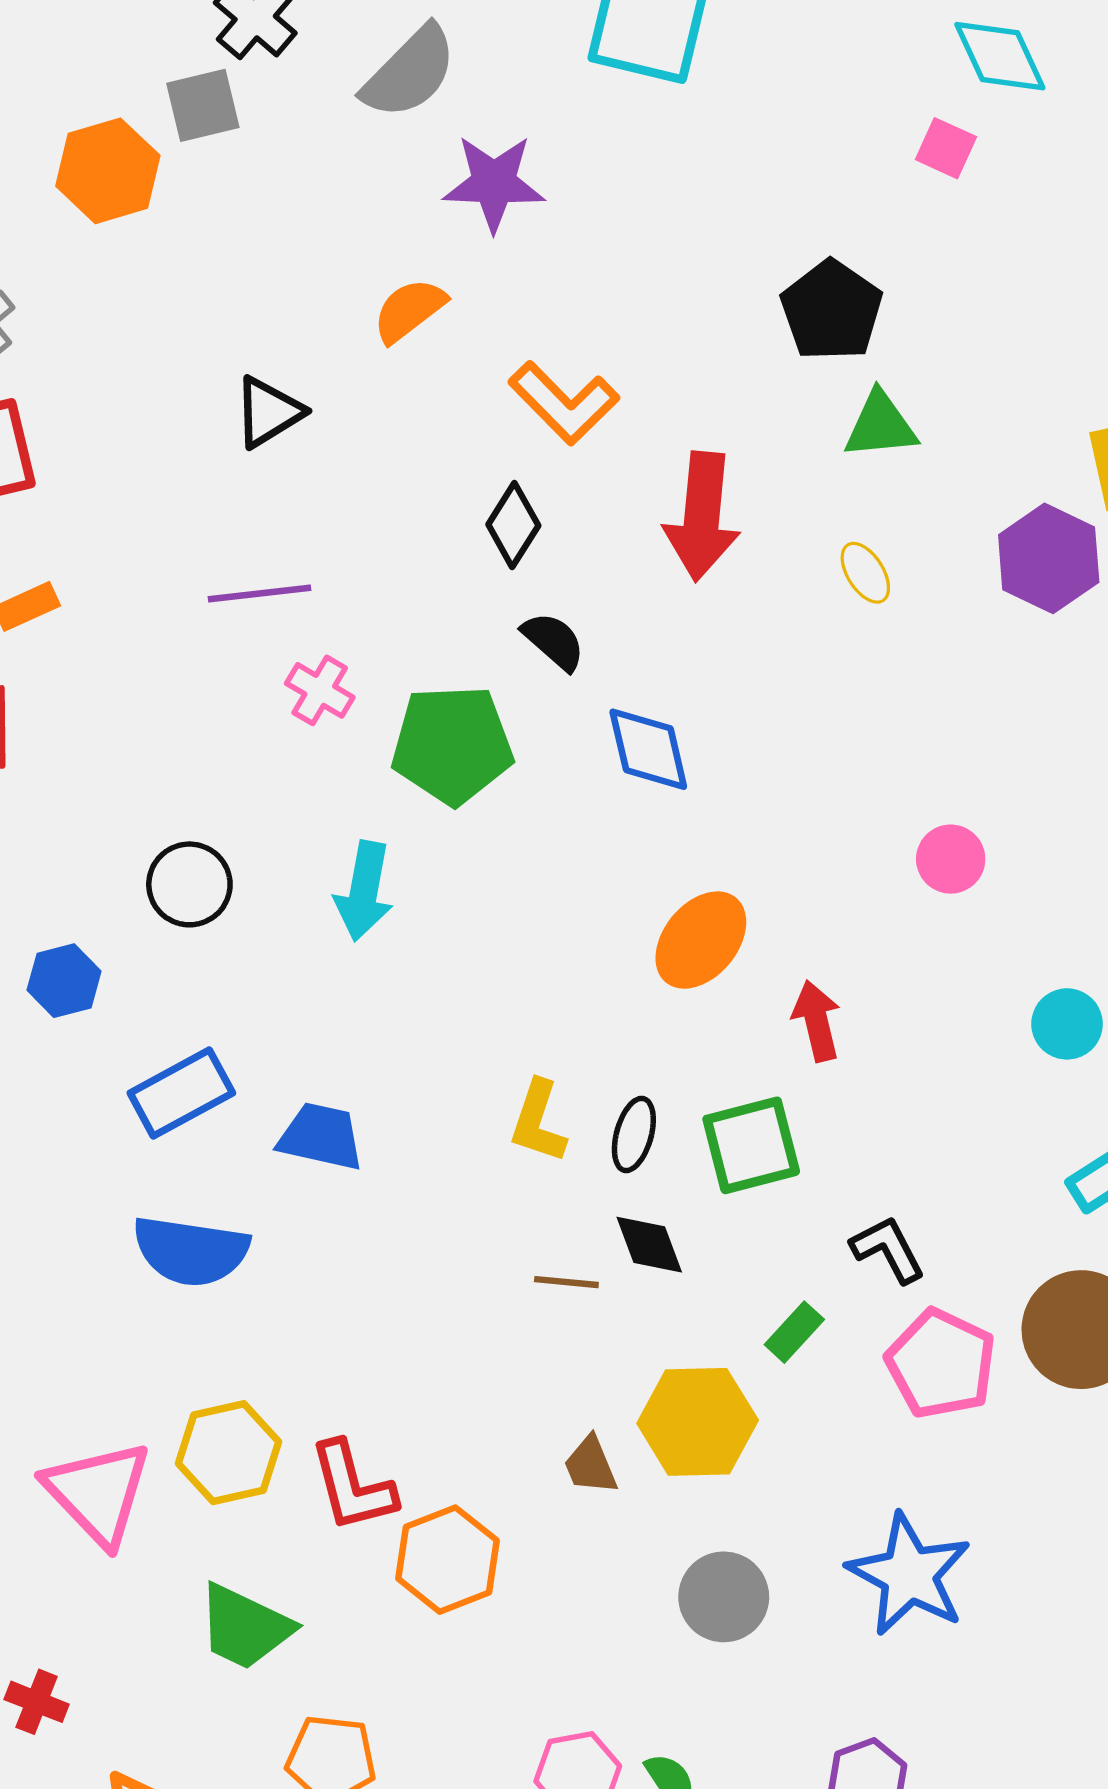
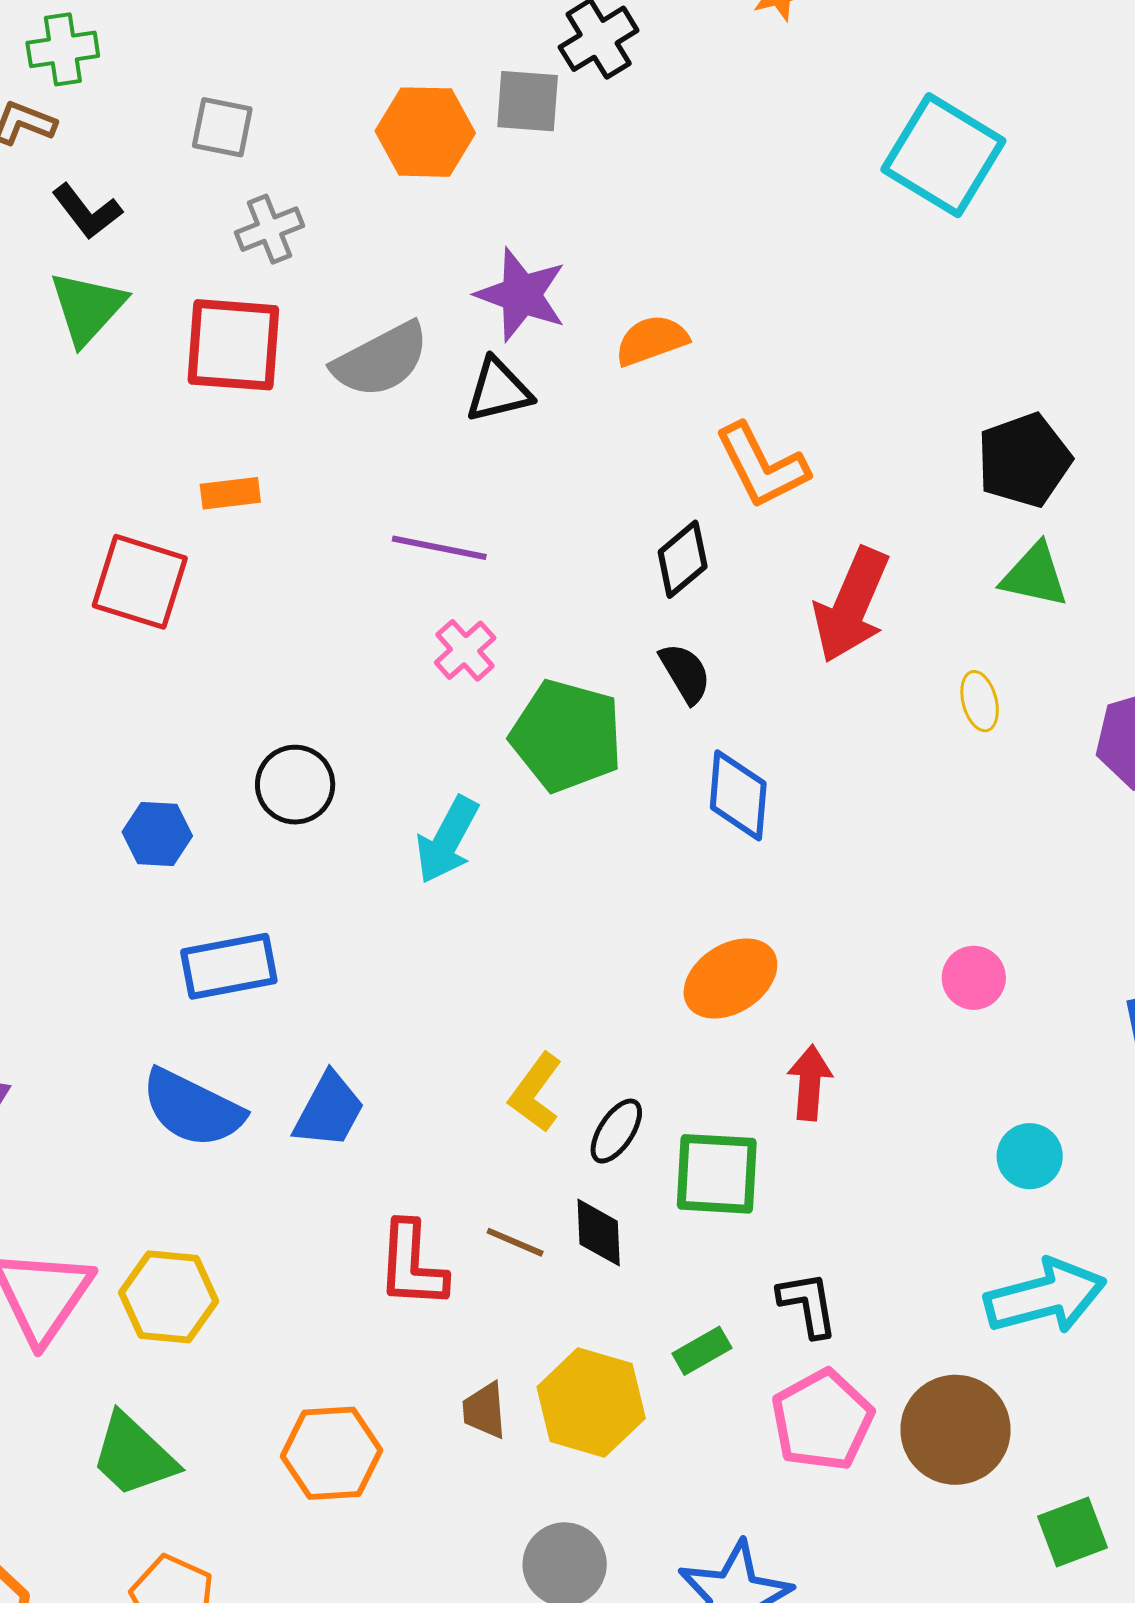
gray semicircle: (410, 72) -> (381, 360), moved
purple star: (494, 183) -> (521, 295), moved
blue trapezoid: (321, 1137) -> (329, 1110), moved, turned 88
red L-shape: (353, 1486) -> (412, 1265), moved

